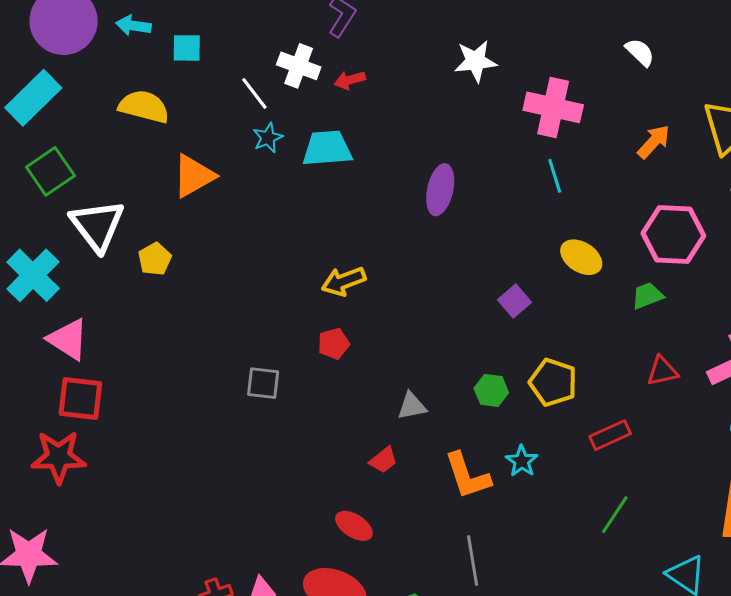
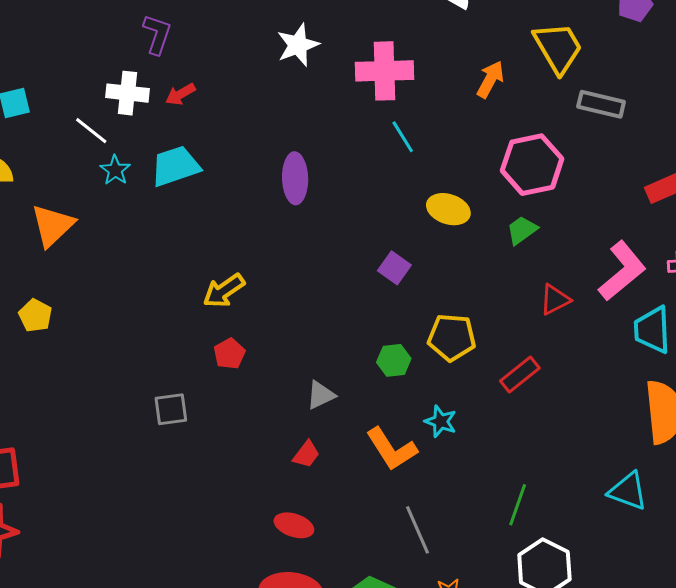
green line: (615, 515) -> (518, 505), moved

